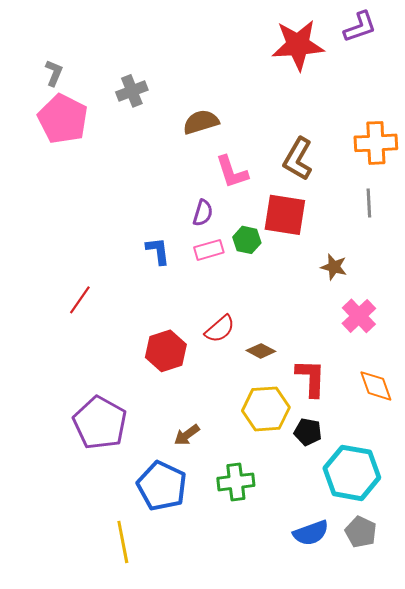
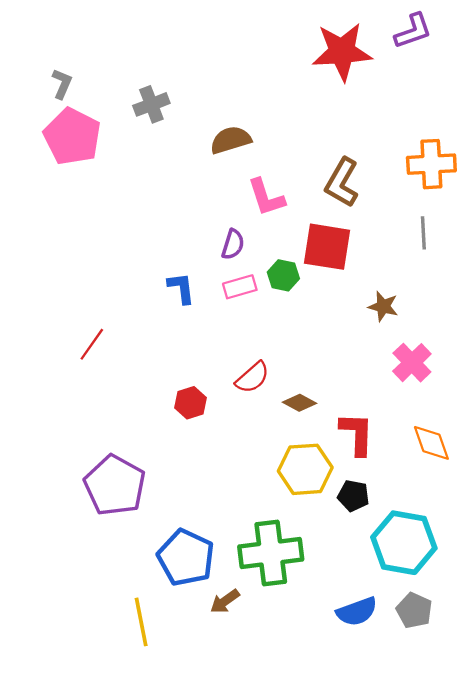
red hexagon: (166, 351) -> (190, 403), size x0.7
brown arrow: (187, 435) -> (225, 601), moved
green cross: (236, 482) -> (271, 553), size x1.5

